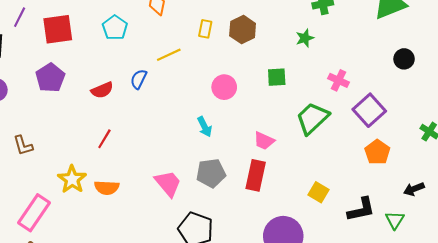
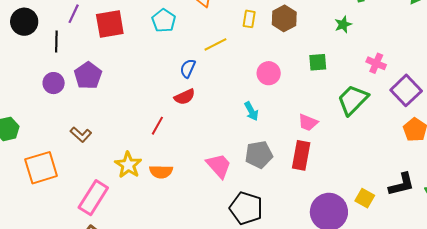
purple pentagon: (50, 78) -> (88, 75), moved
red semicircle: (102, 90) -> (185, 97), moved
brown L-shape: (23, 145) -> (81, 135), turned -30
yellow square: (319, 192) -> (365, 198), moved

